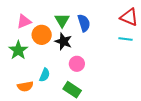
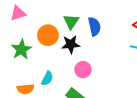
pink triangle: (24, 21) -> (18, 13), moved
black star: (63, 41) -> (71, 44), turned -30

